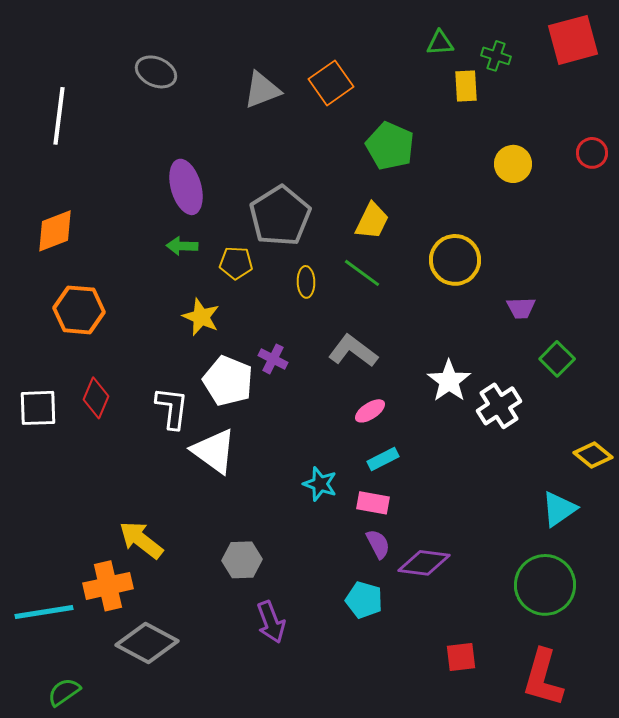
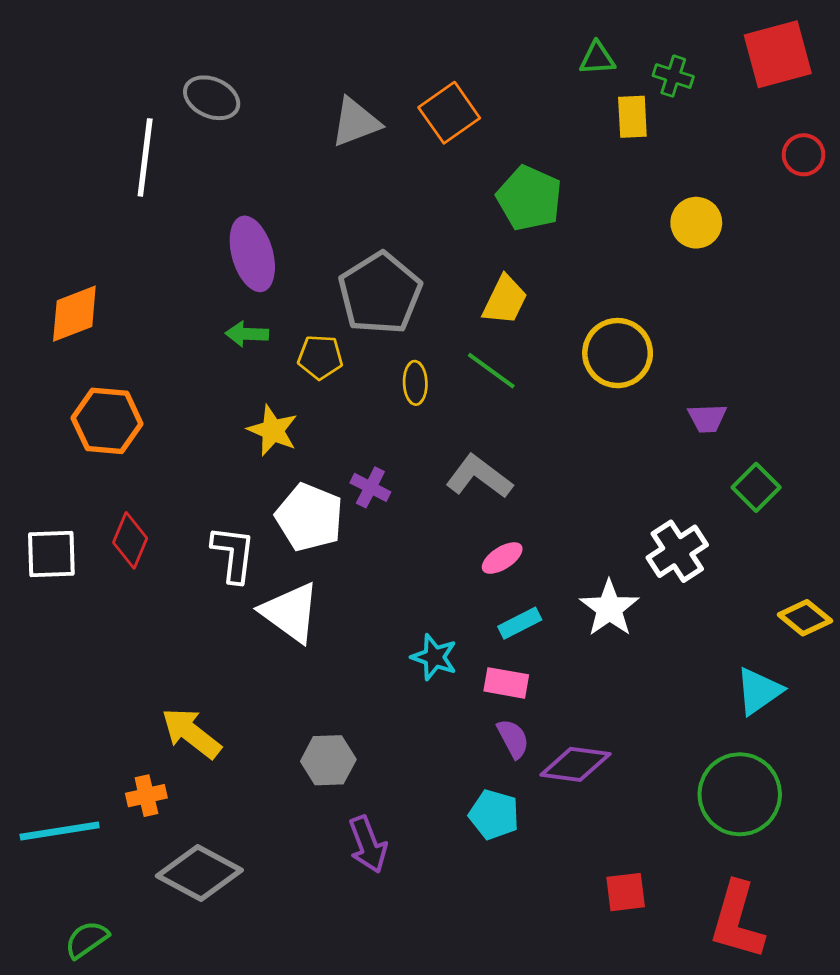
white line: (59, 116) -> (145, 157), moved
red circle: (592, 153) -> (804, 155), moved
white star: (449, 381) -> (609, 608), moved
orange cross: (108, 586) -> (146, 796), size x0.6

